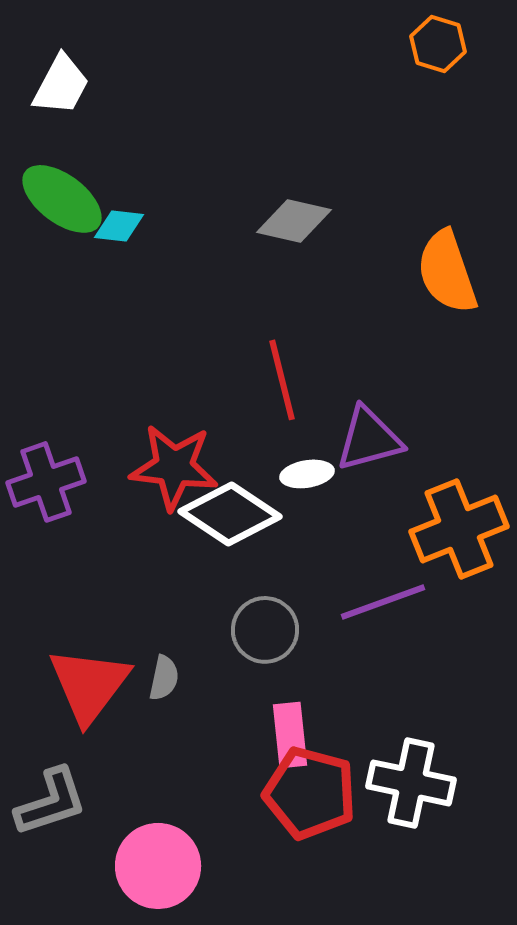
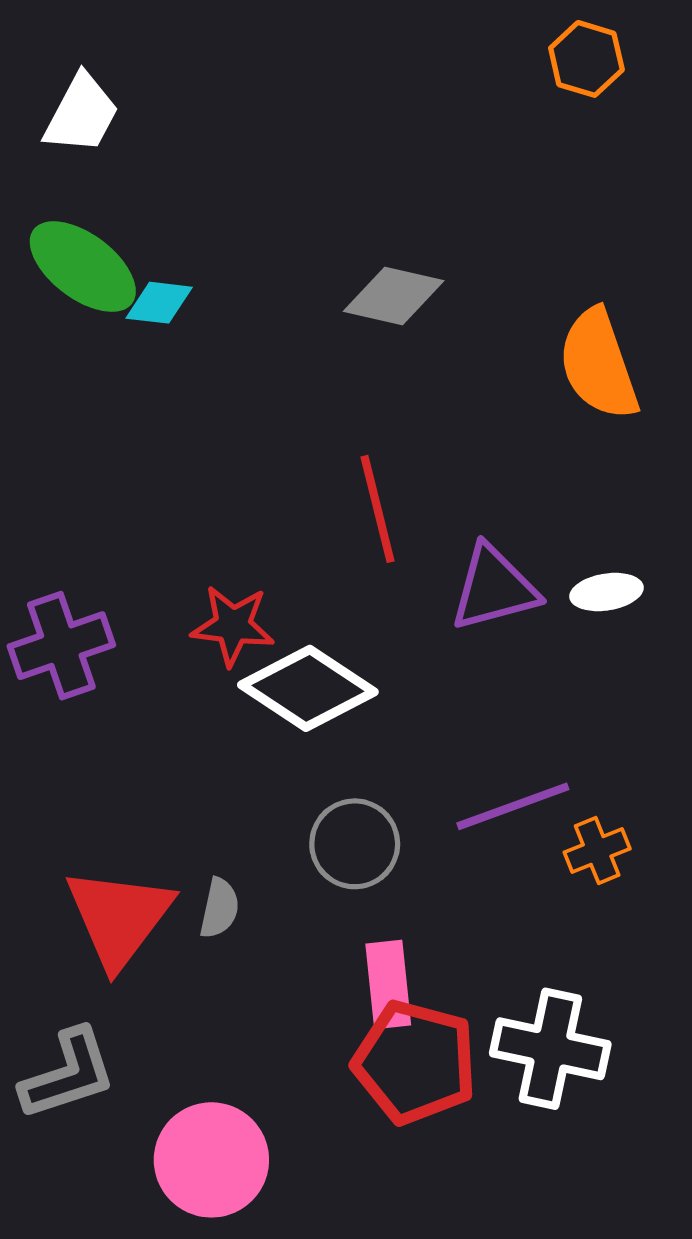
red star: (174, 467) -> (233, 626), size x0.7
white ellipse: (307, 474) -> (607, 592), moved
orange cross: (459, 529) -> (597, 851), moved, size x0.5

